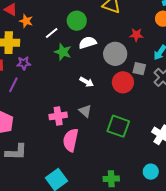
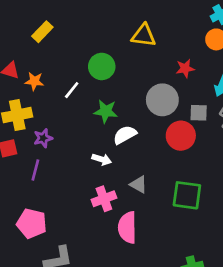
white semicircle: (88, 43) -> (125, 135), moved
green star: (63, 52) -> (106, 111), moved
white arrow: (87, 82) -> (102, 159), moved

